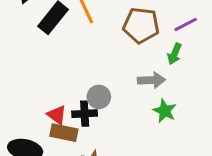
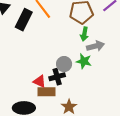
green arrow: (175, 54) -> (84, 34), moved
green star: (165, 111) -> (84, 61), moved

